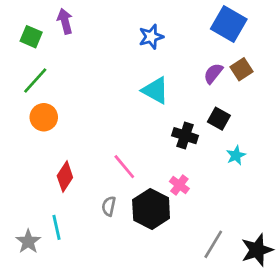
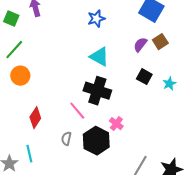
black cross: (185, 136) -> (97, 91), moved, size x1.5
cyan star: (236, 155) -> (169, 84), moved

